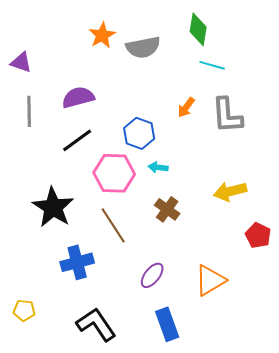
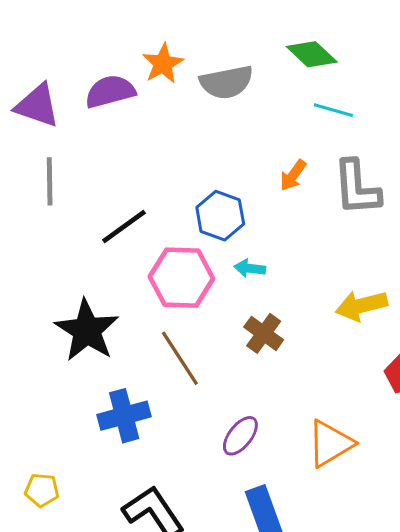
green diamond: (198, 29) -> (312, 54), turned -56
purple triangle: (21, 62) -> (37, 105), size x1.4
purple semicircle: (78, 97) -> (110, 92), moved

